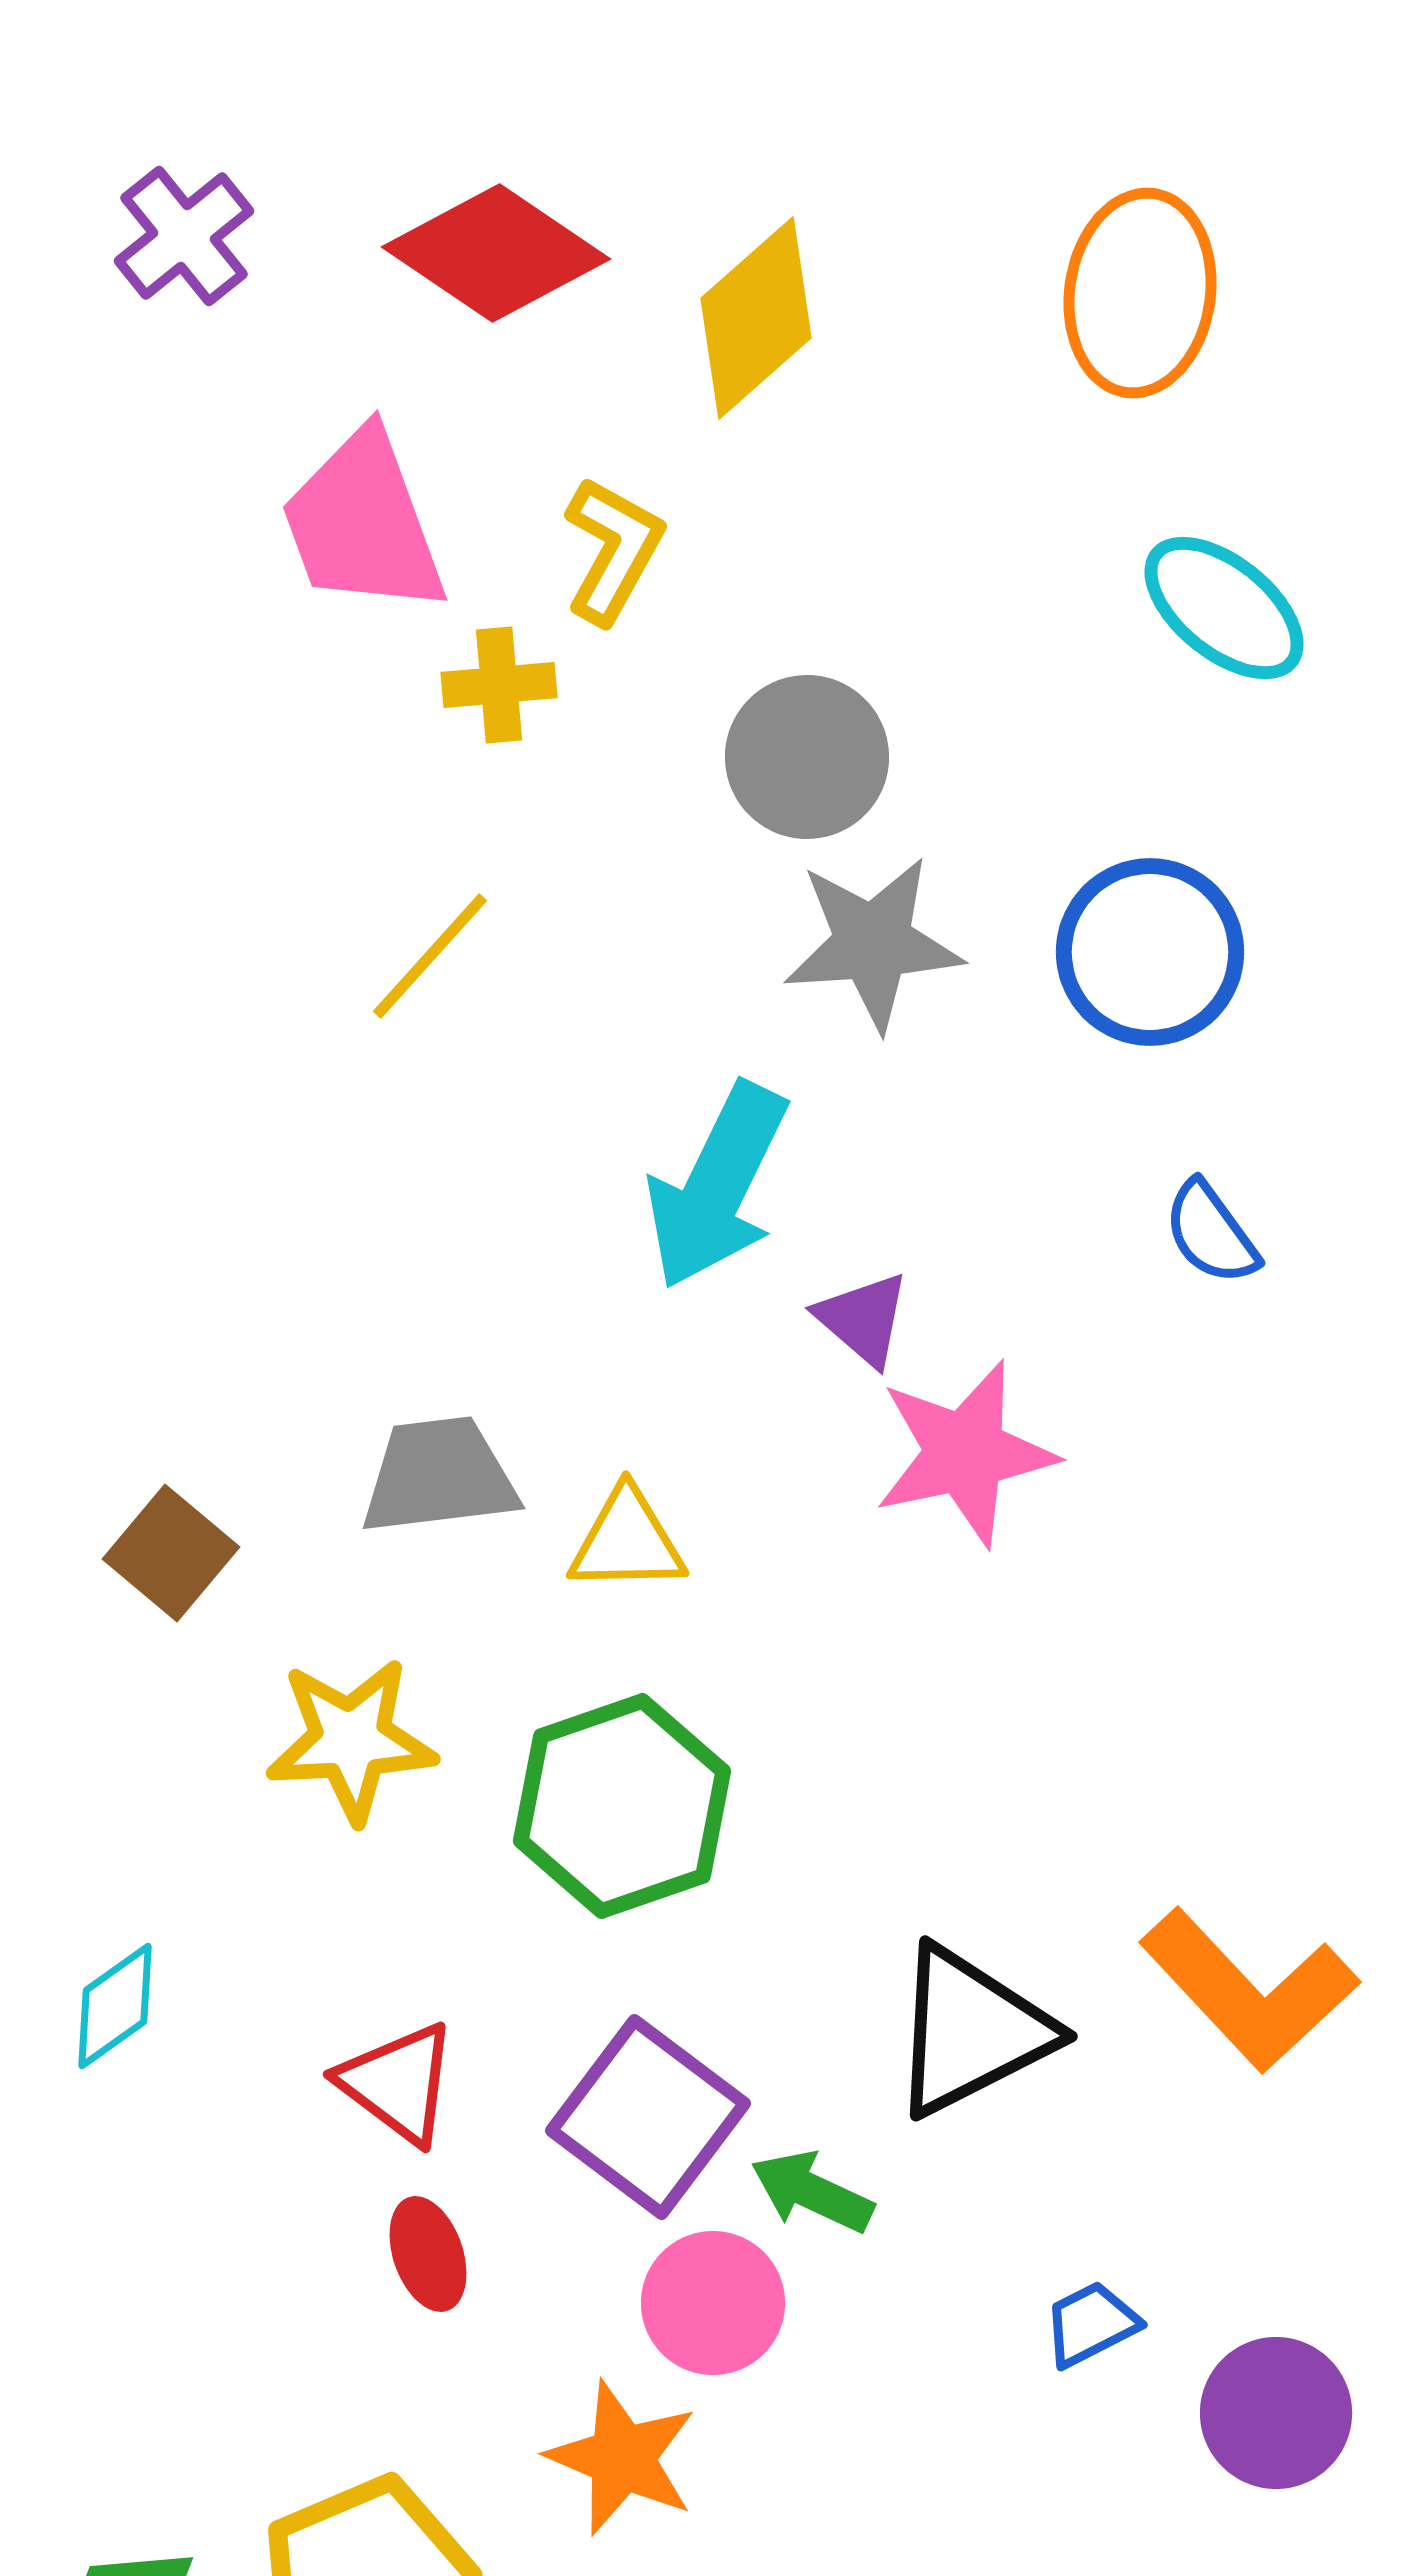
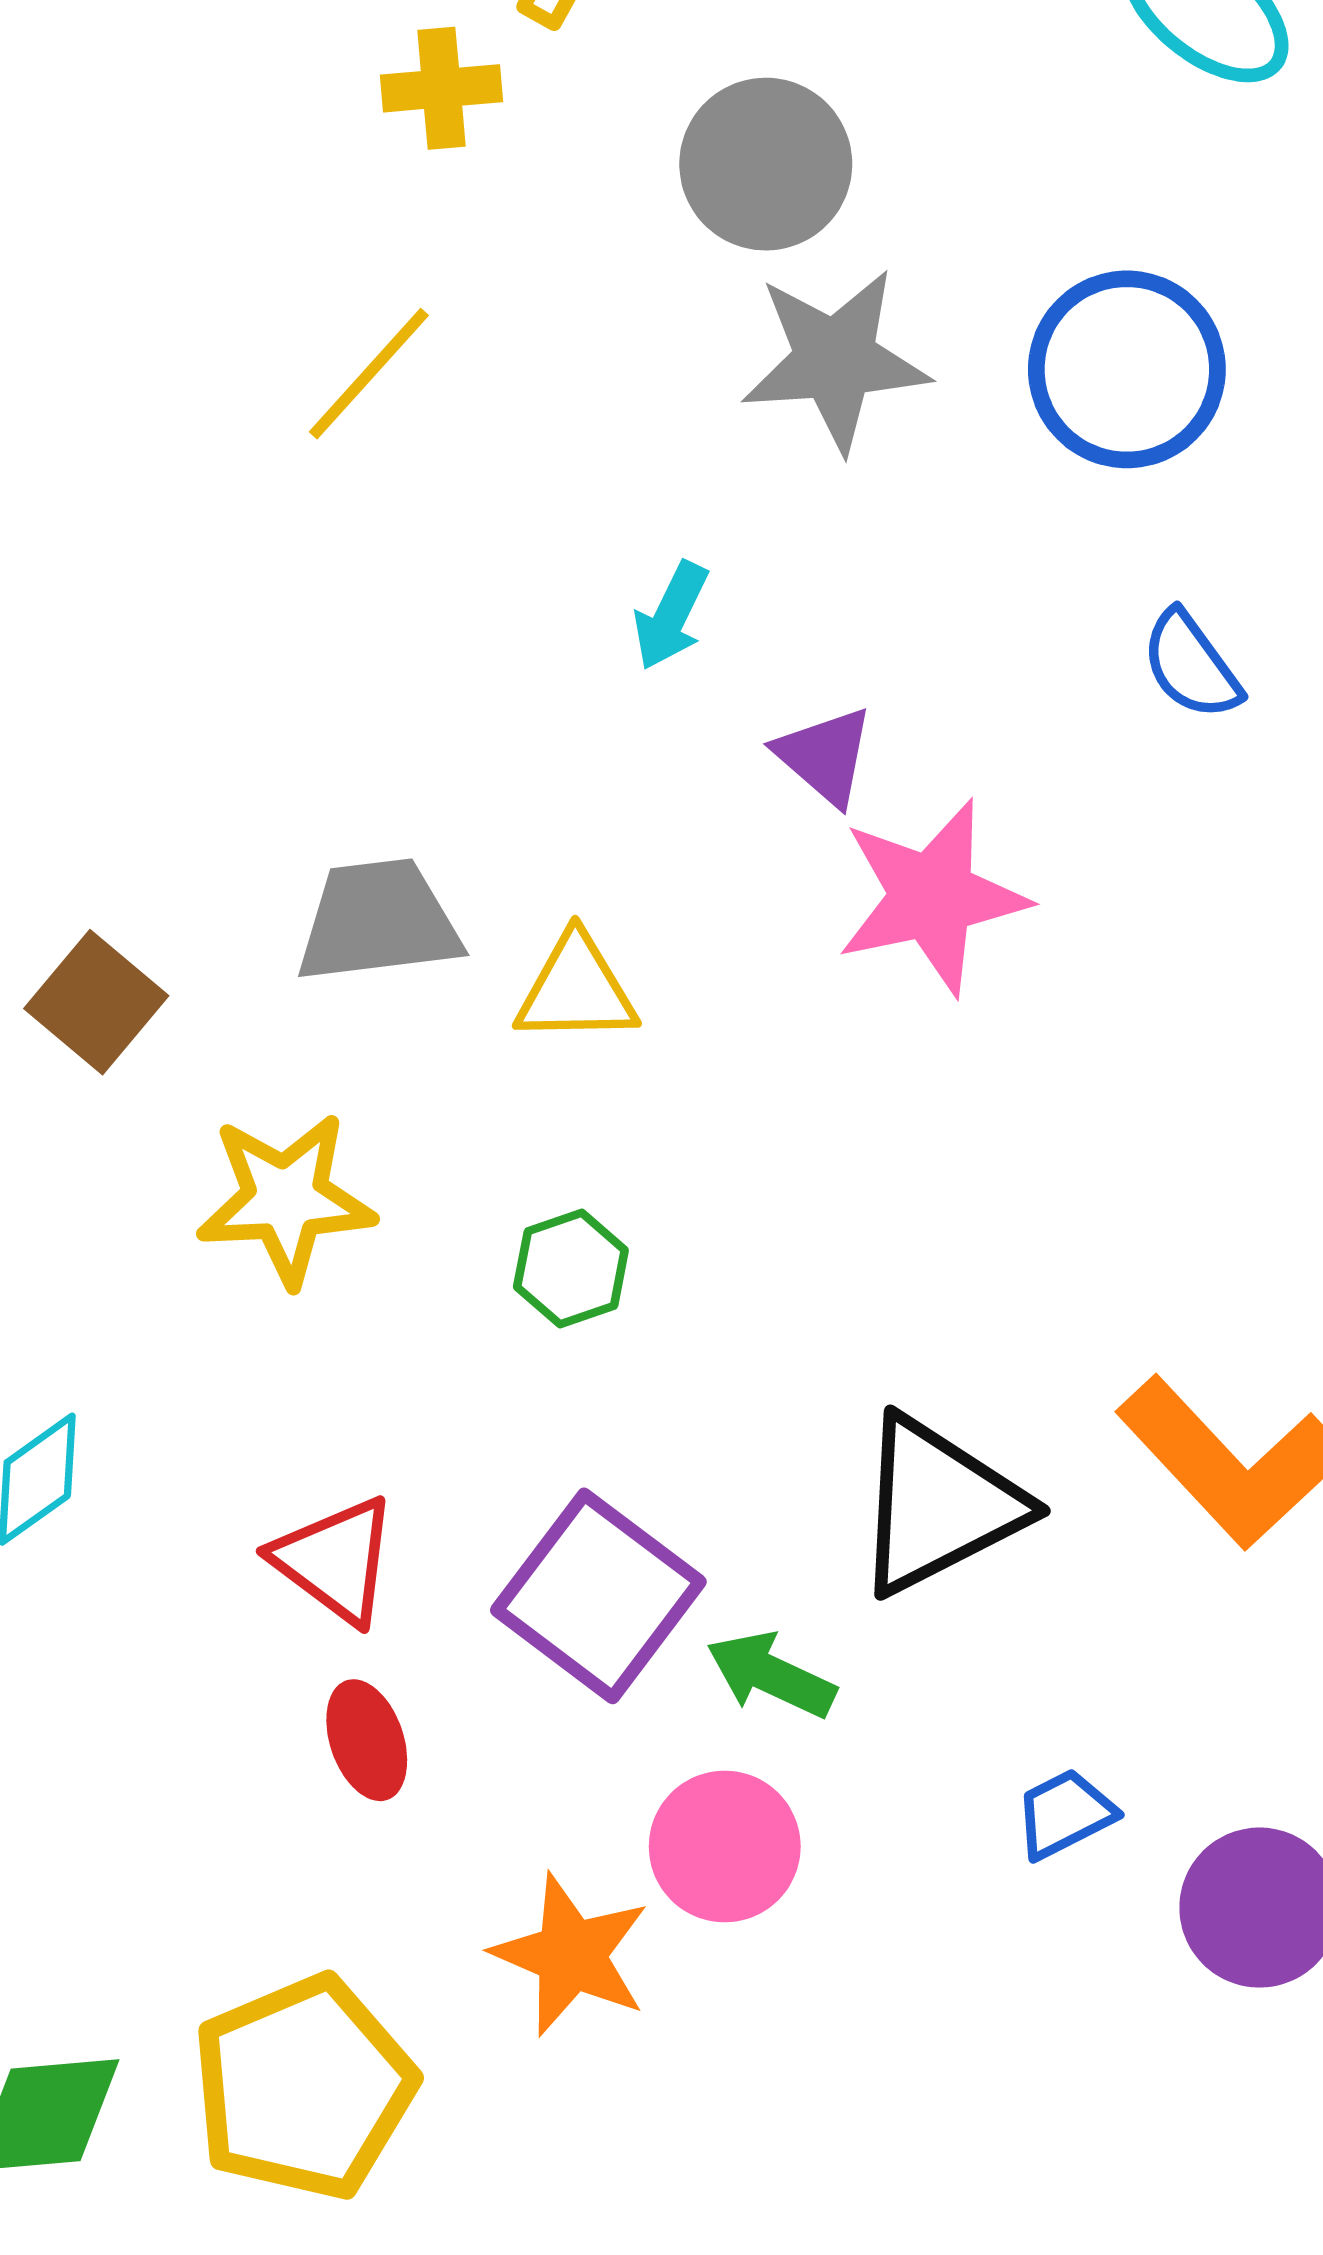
cyan arrow: (717, 1186) -> (671, 616), size x0.5
green hexagon: (622, 1806) -> (571, 1269), size x0.5
pink circle: (713, 2303) -> (725, 1846), moved

